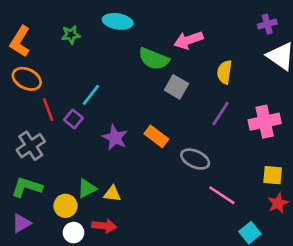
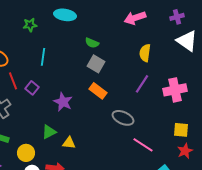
pink arrow: (188, 40) -> (135, 18), moved
green semicircle: (154, 59) -> (92, 43), size x0.6
gray square: (176, 87) -> (96, 64), moved
cyan line: (91, 95) -> (43, 57), moved, turned -30
orange rectangle: (156, 136) -> (98, 91), moved
green triangle: (87, 188) -> (49, 132), moved
yellow triangle: (112, 194) -> (69, 143), moved

